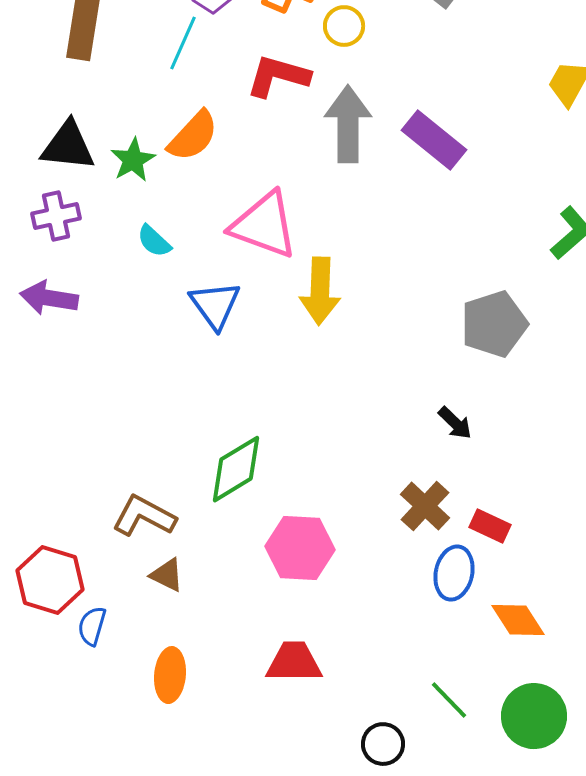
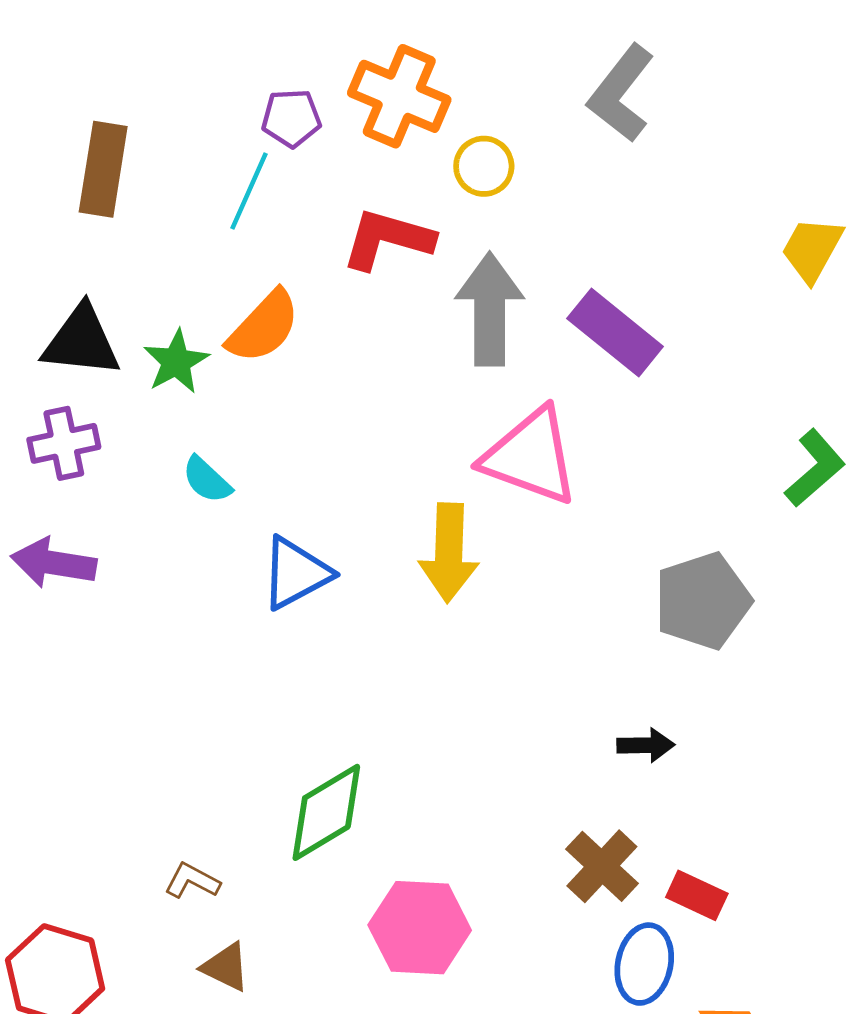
pink triangle: (264, 225) -> (531, 456), moved
blue triangle: (215, 305) -> (296, 573), turned 38
black arrow: (455, 423) -> (646, 745), turned -45
brown L-shape: (144, 516) -> (192, 881), size x0.6

